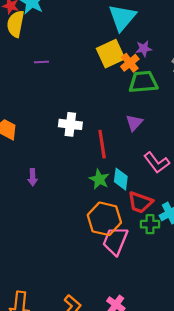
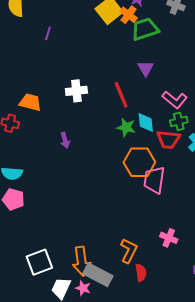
purple line: (41, 62) -> (48, 33), turned -56
white cross: (70, 124) -> (76, 91), moved
green cross: (150, 224) -> (179, 121), moved

